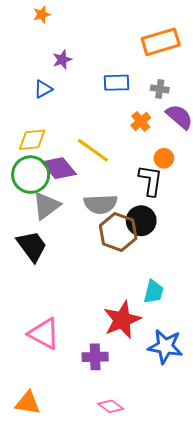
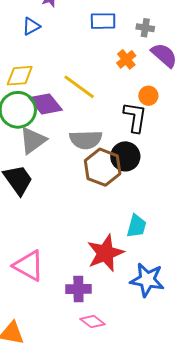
pink diamond: (111, 406) -> (92, 322), moved

